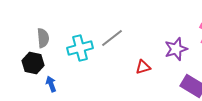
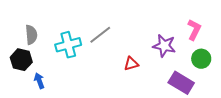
purple star: (176, 49) -> (164, 46), turned 30

